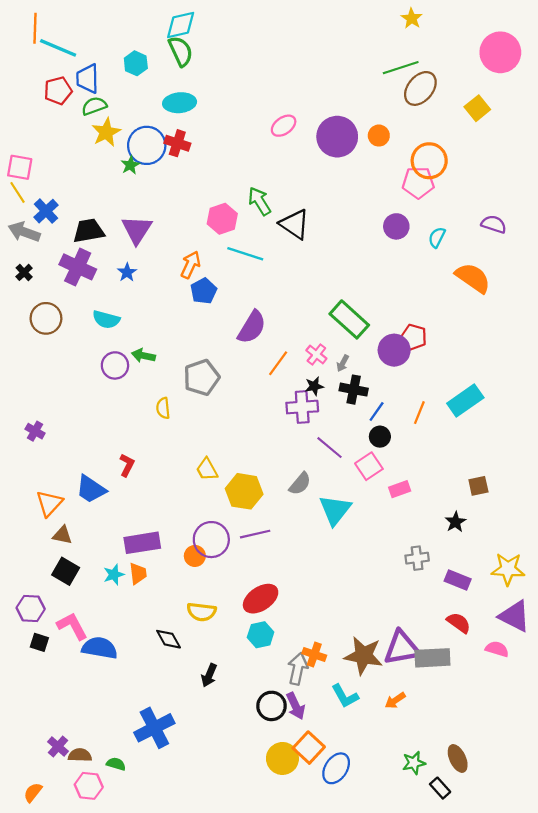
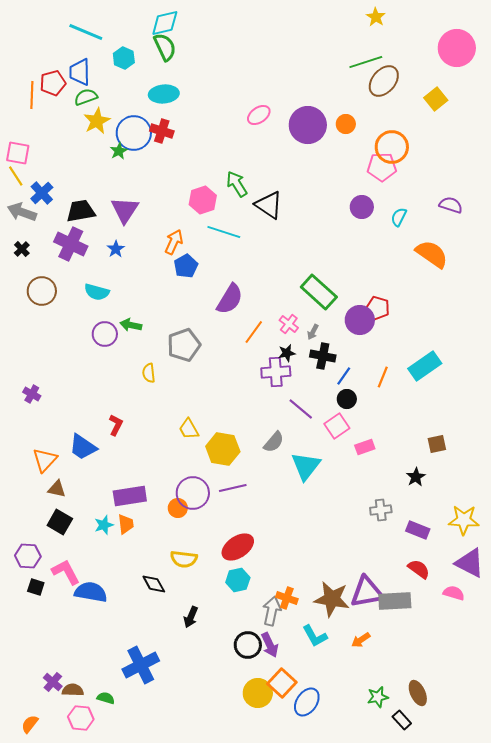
orange line: (35, 28) -> (32, 95), moved
cyan line: (58, 48) -> (86, 32), moved

